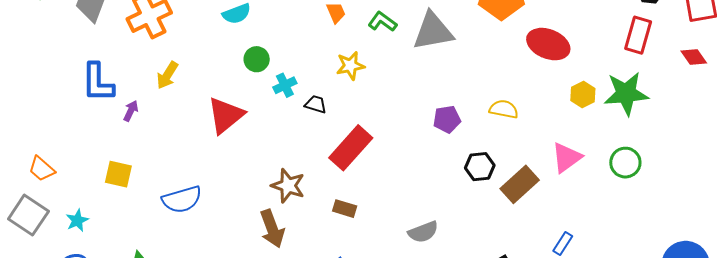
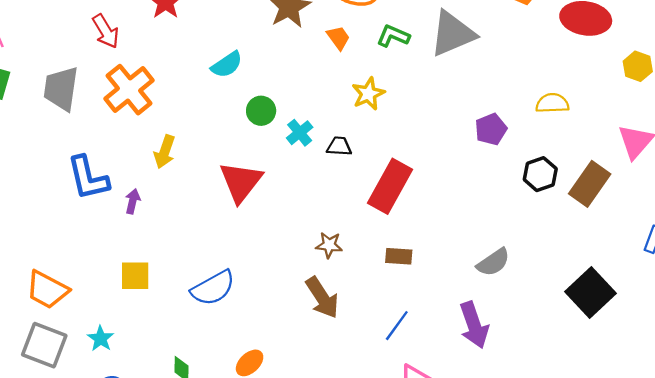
orange trapezoid: (42, 169) -> (47, 290), size x1.4
brown star: (288, 186) -> (329, 245), size x0.7

